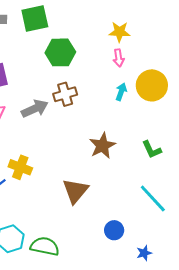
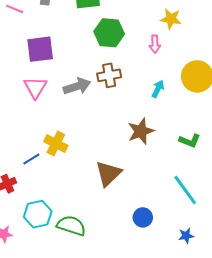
pink arrow: (119, 58) -> (155, 44), moved
cyan arrow: (121, 92) -> (158, 89), moved
green L-shape: (152, 150) -> (190, 141), turned -50
blue star: (144, 253) -> (186, 236), moved

